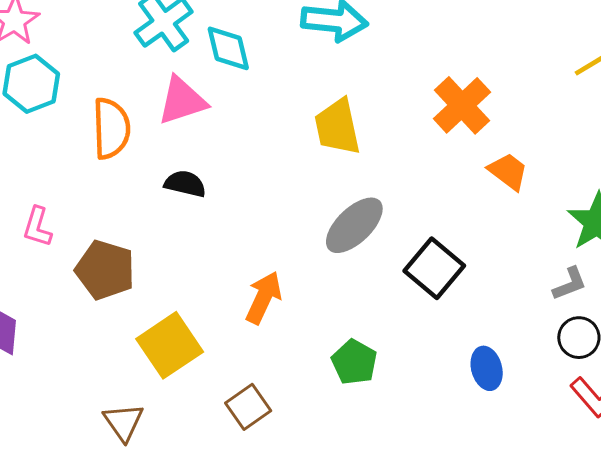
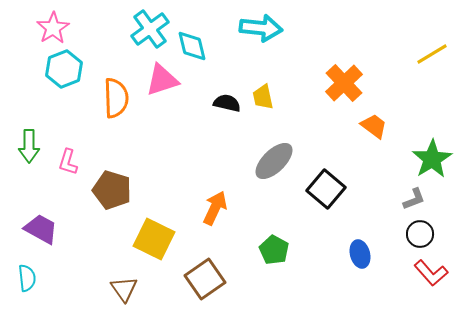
yellow trapezoid: (337, 127) -> (263, 97), size x0.7
black semicircle: (185, 184) -> (227, 103), moved
yellow square: (170, 345) -> (154, 239), turned -30
brown square: (248, 407) -> (205, 279), size x1.4

